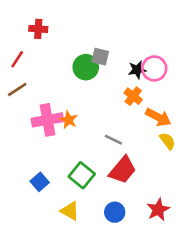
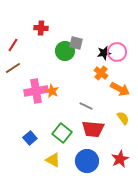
red cross: (38, 29) -> (41, 28), moved
yellow semicircle: (167, 141) -> (123, 118), moved
red trapezoid: (123, 170) -> (93, 129), turned 55
blue circle: (115, 212) -> (87, 161), size x1.5

